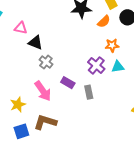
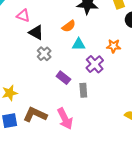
orange semicircle: (104, 21) -> (69, 26), moved
cyan triangle: (118, 67) -> (79, 44), moved
pink arrow: (43, 91) -> (65, 119), moved

